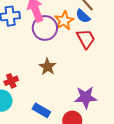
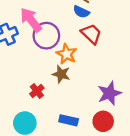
orange star: (64, 21) -> (67, 54), moved
red cross: (11, 81) -> (37, 91), moved

